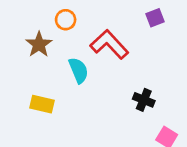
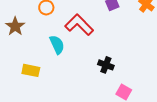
brown star: (39, 44) -> (15, 26), moved

